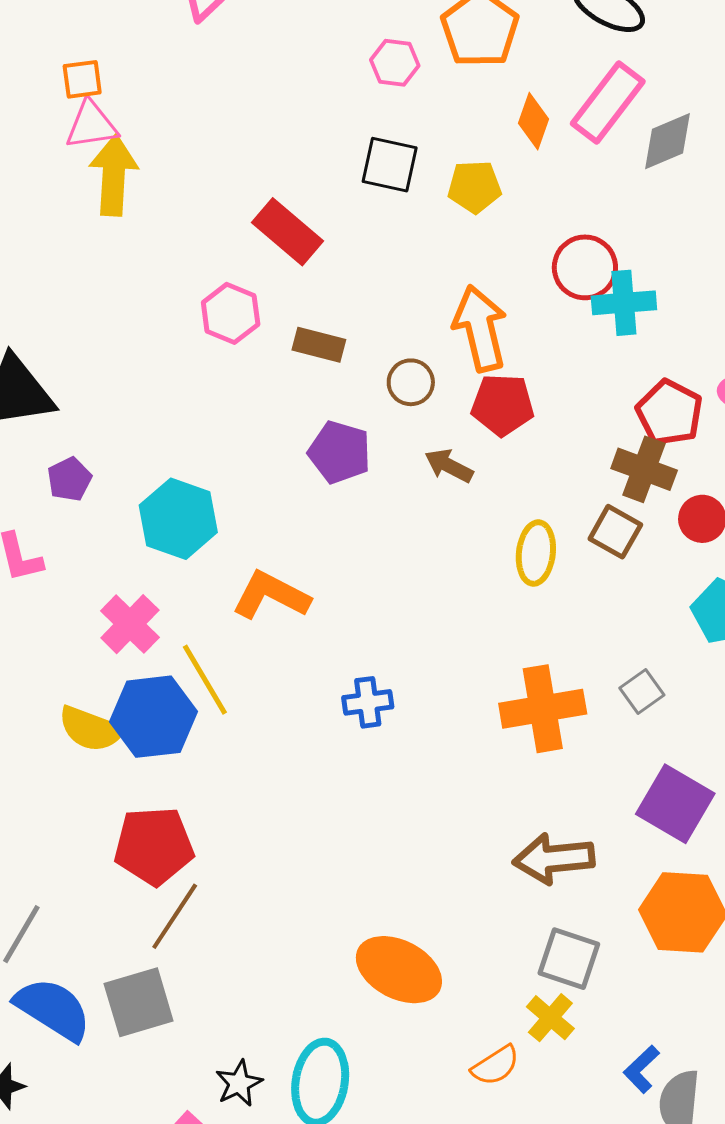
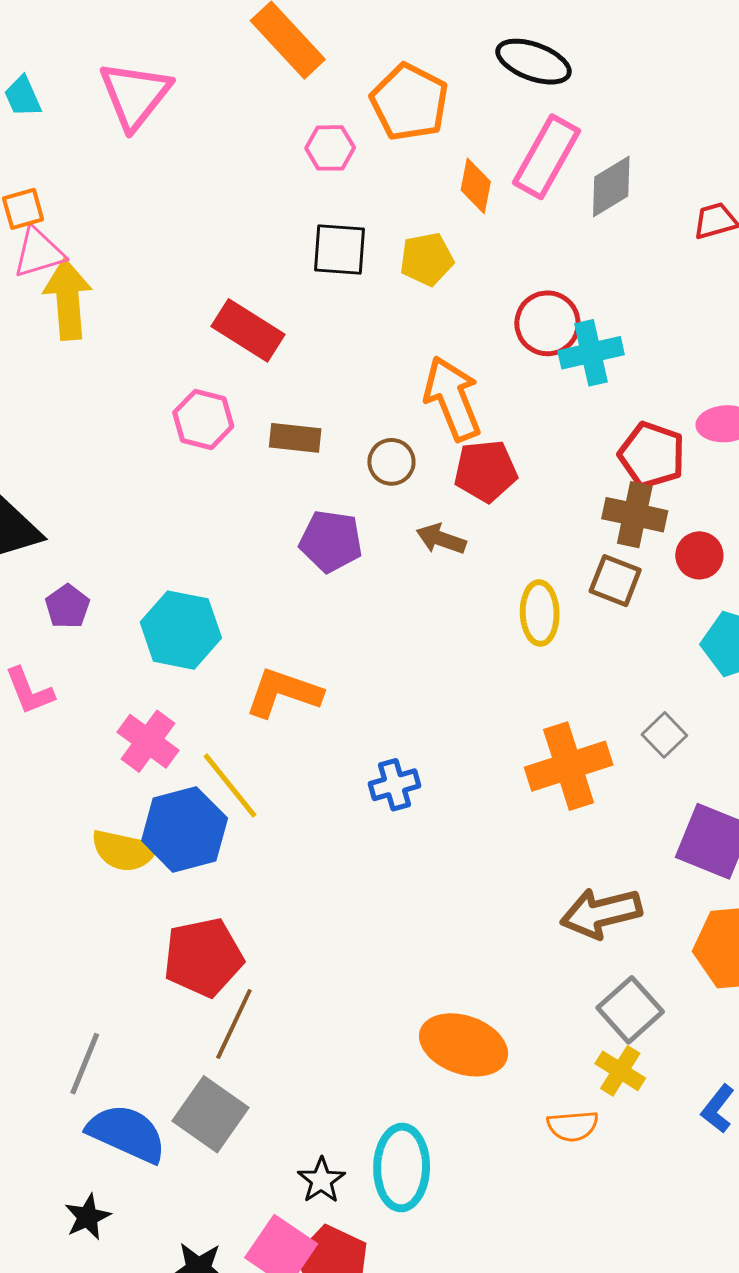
gray square: (569, 959) -> (630, 1010), turned 38
gray square: (139, 1002) -> (210, 1114), turned -30
orange semicircle: (495, 1066) -> (573, 1126), turned 36

